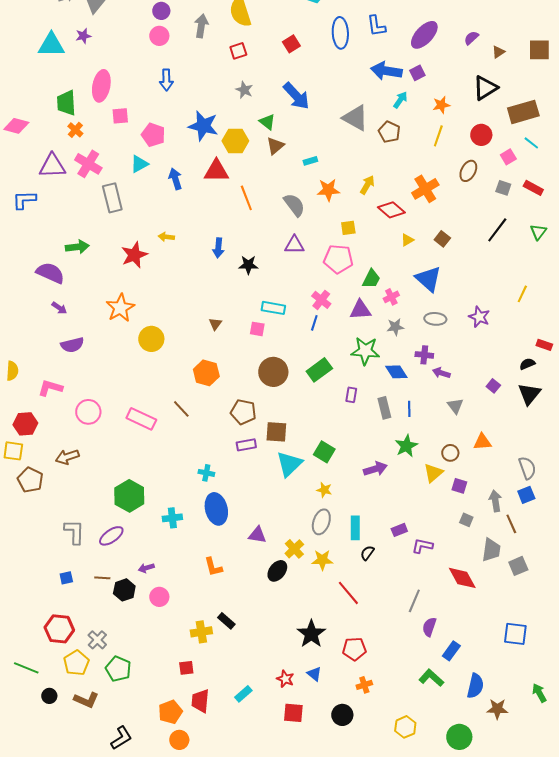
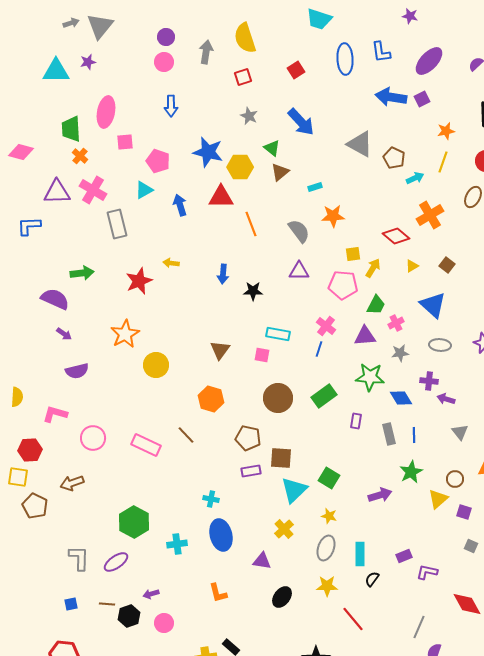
cyan arrow: (400, 100) -> (415, 178), moved, turned 30
yellow arrow: (367, 185) -> (373, 268), moved
brown triangle: (215, 324) -> (220, 350), size x1.5
yellow cross: (294, 549) -> (284, 529), moved

